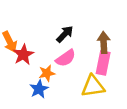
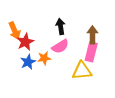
black arrow: (65, 34) -> (61, 26), turned -56
blue star: (39, 89) -> (28, 62), moved

